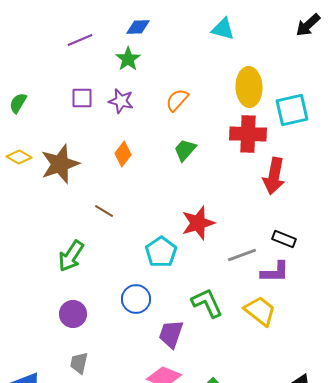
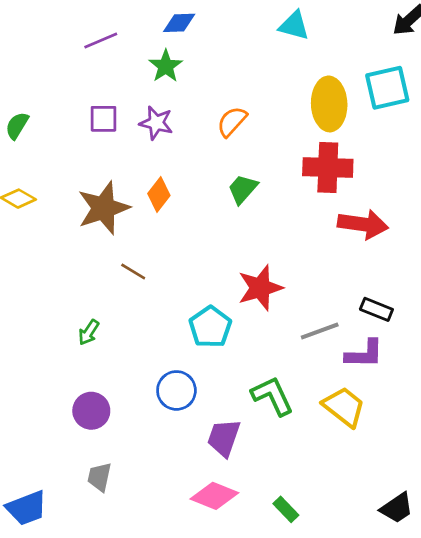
cyan square: (292, 110) -> (387, 88), moved
brown star: (60, 164) -> (103, 208), moved
red arrow: (274, 176) -> (363, 224), turned -93
green arrow: (71, 256) -> (89, 332), size x0.6

